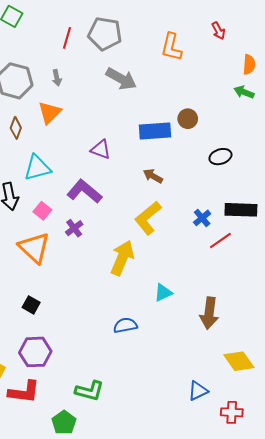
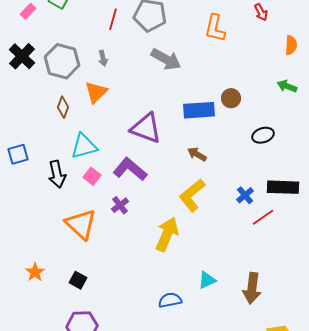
green arrow: (244, 92) -> (287, 86), moved
purple triangle: (101, 149) -> (146, 128), size x1.6
pink square: (42, 211) -> (92, 176), moved
cyan triangle: (163, 293) -> (207, 280), moved

